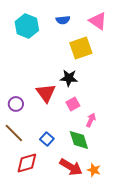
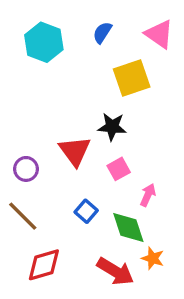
blue semicircle: (63, 20) -> (102, 32), turned 128
blue square: (47, 139) -> (86, 211), moved
orange star: (94, 170) -> (153, 258), moved

